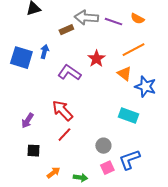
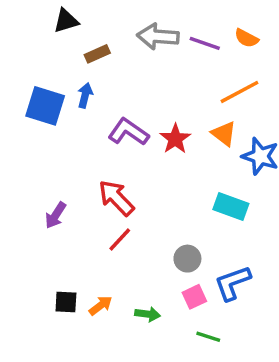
brown rectangle: (66, 30) -> (97, 54), moved
red star: (96, 59) -> (175, 139), moved
black square: (33, 151) -> (66, 302), moved

